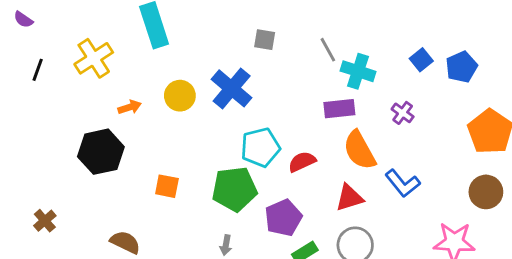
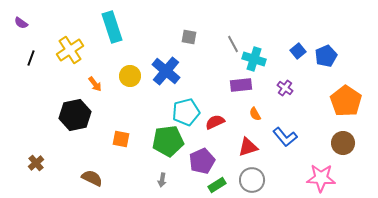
orange arrow: (130, 107) -> (95, 84), turned 70
orange semicircle: (359, 150) -> (255, 114), size x0.5

